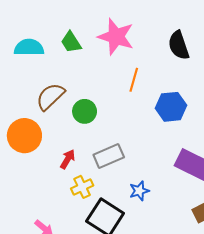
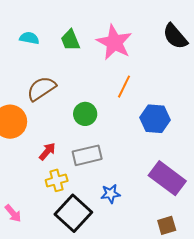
black semicircle: (179, 45) -> (175, 36), moved, turned -32
cyan semicircle: (29, 47) -> (29, 38), size x0.7
green circle: (85, 111) -> (85, 114), moved

